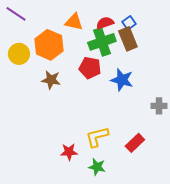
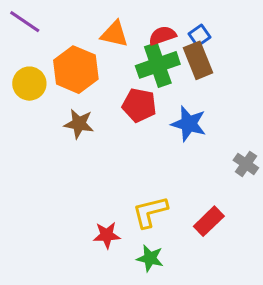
gray cross: (159, 106) -> (246, 164), turned 35

